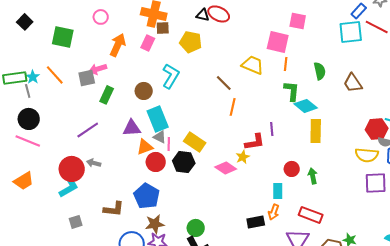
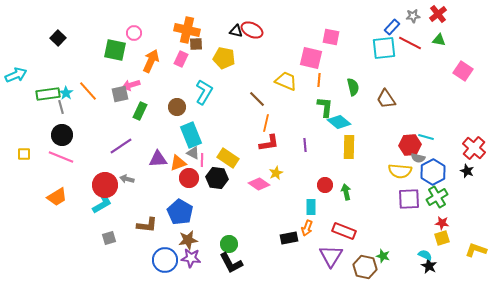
green square: (63, 37) -> (115, 50), moved
purple triangle: (132, 128) -> (158, 159), moved
red L-shape: (255, 142) -> (269, 143), moved

